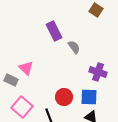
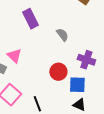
purple rectangle: (54, 31) -> (30, 19), moved
red circle: (64, 97) -> (58, 72), moved

